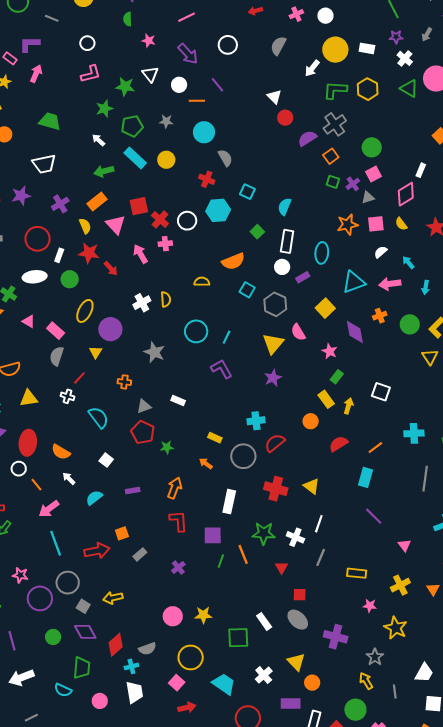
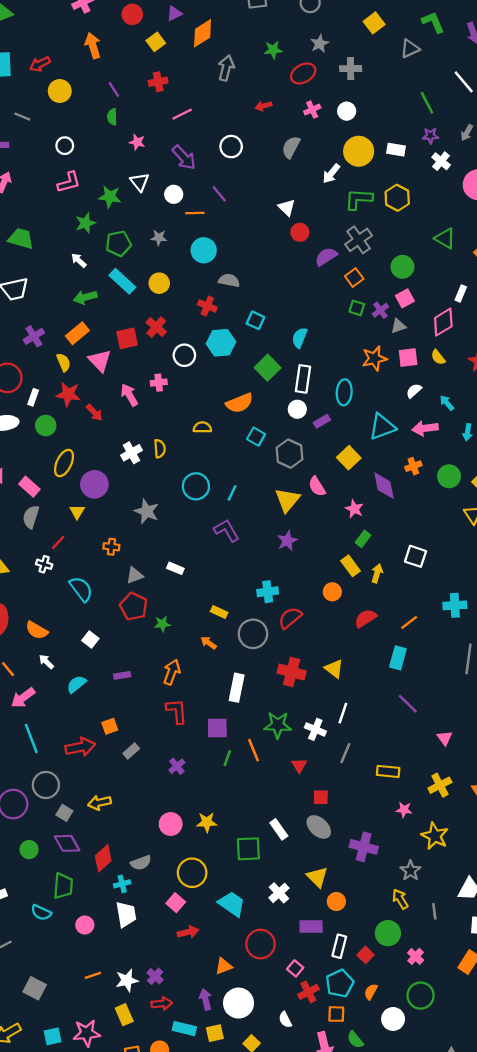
green triangle: (409, 88) -> (445, 238), moved
gray semicircle: (225, 158) -> (229, 280), turned -48
red cross: (160, 219) -> (156, 327), moved
green square: (257, 232) -> (268, 368), size x1.5

